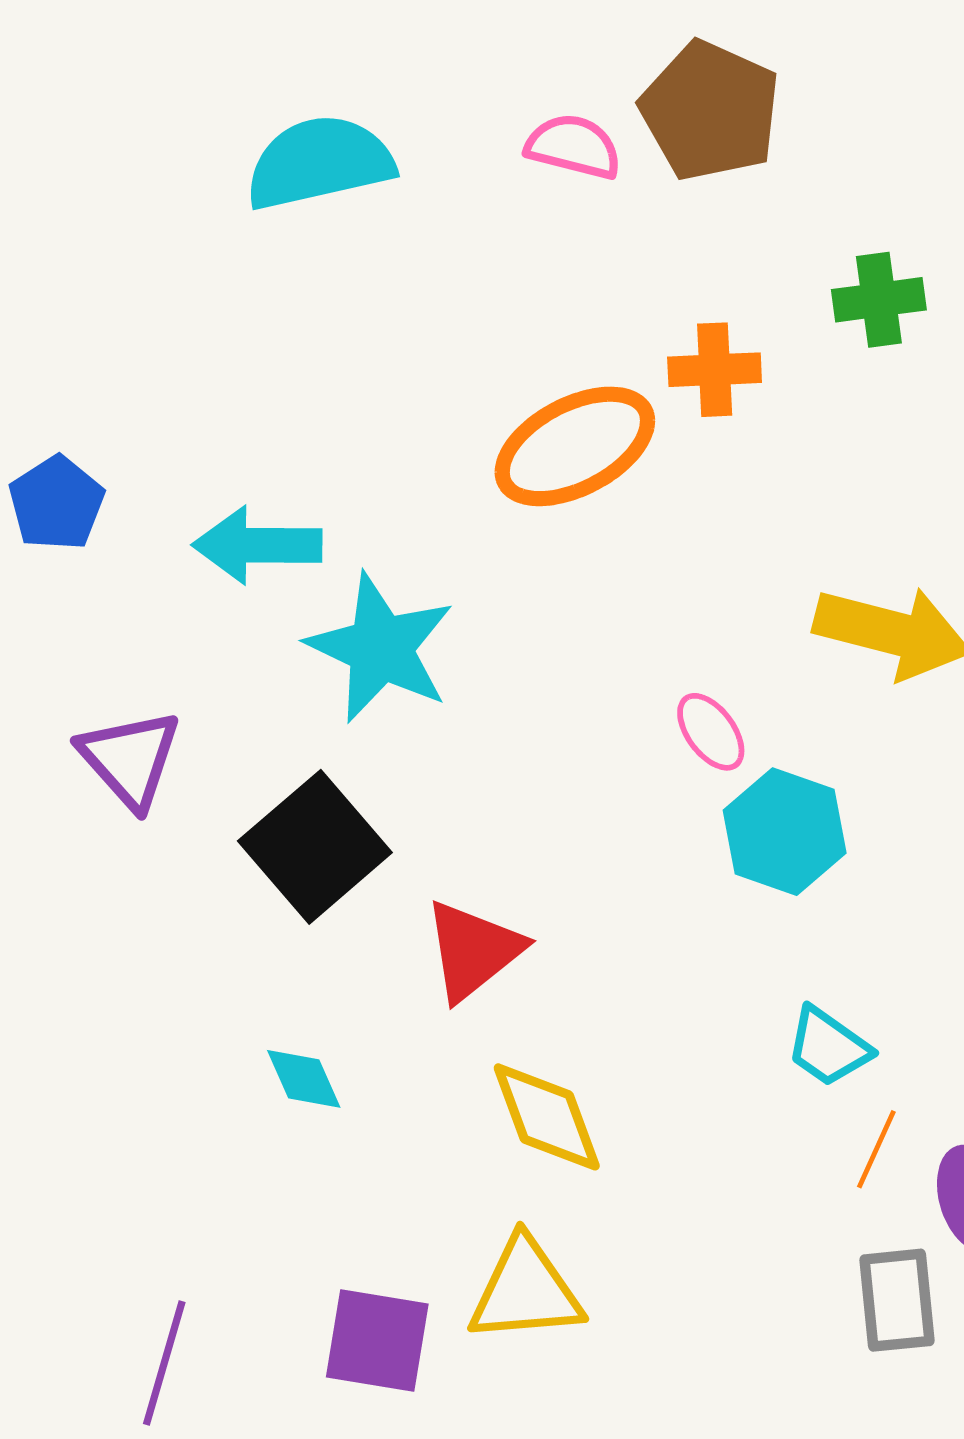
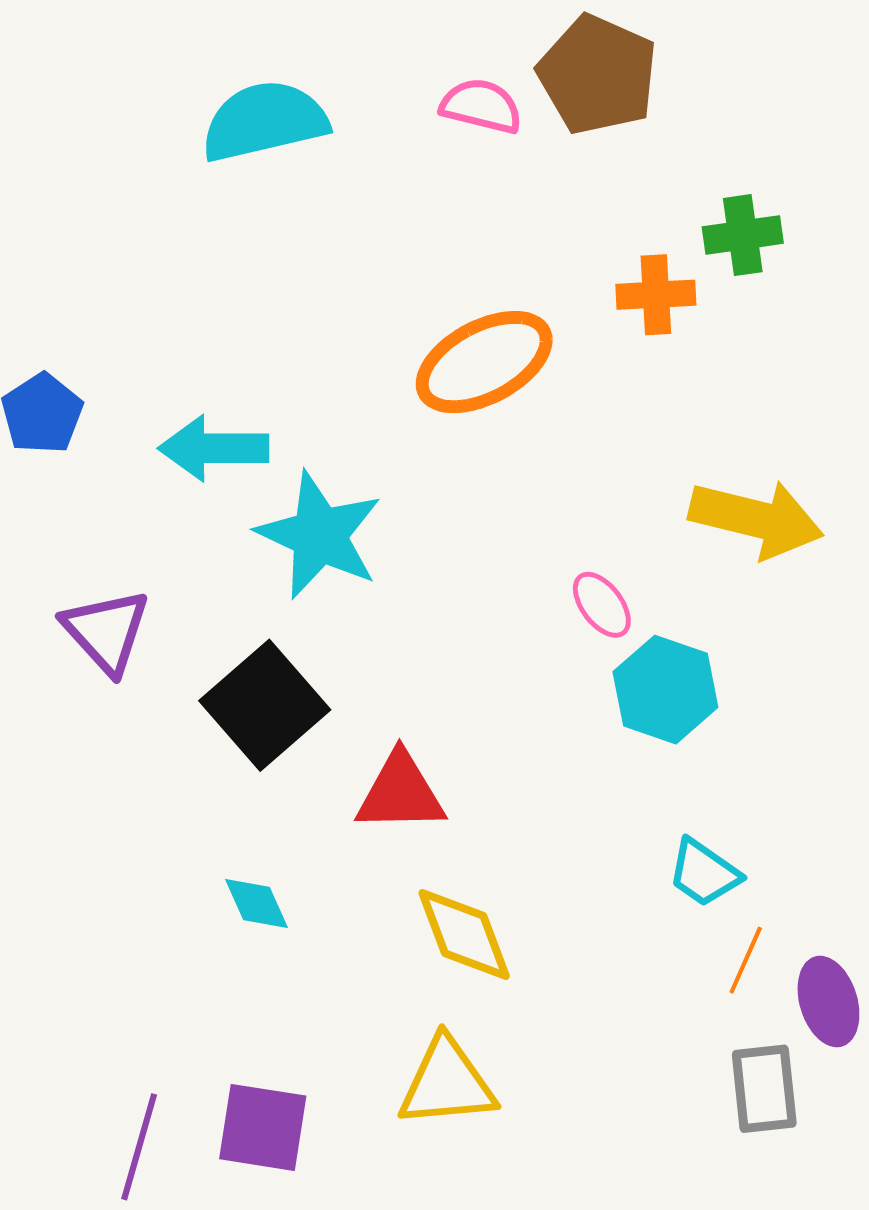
orange cross: (715, 370) -> (656, 295), moved
red triangle: (473, 950) -> (400, 793), turned 38
purple square: (377, 1340) -> (263, 1127), moved

